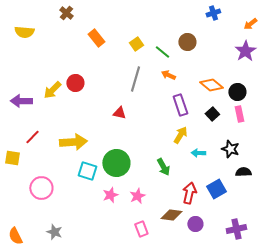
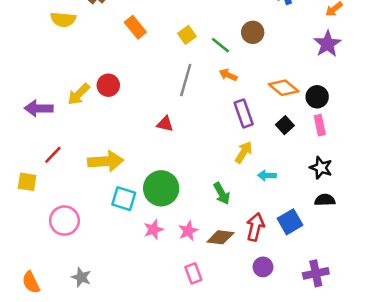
yellow semicircle: (24, 32) -> (63, 19), moved
black star: (230, 149) -> (321, 168), moved
brown diamond: (171, 215) -> (220, 237), moved

